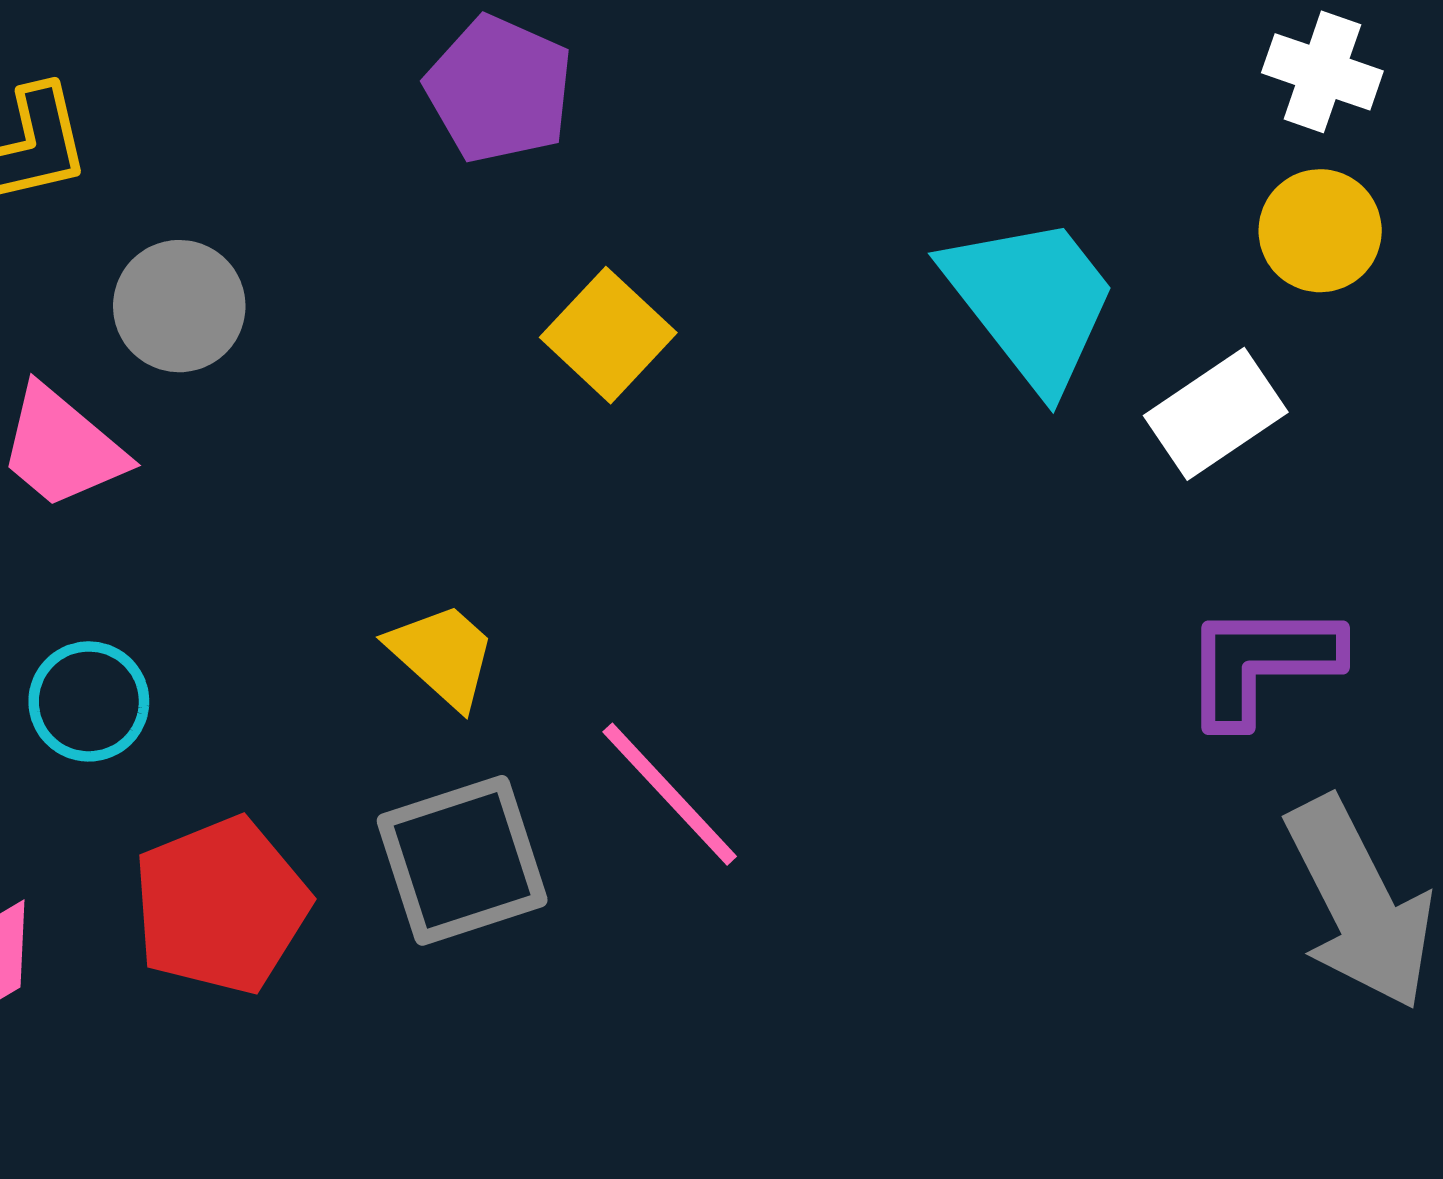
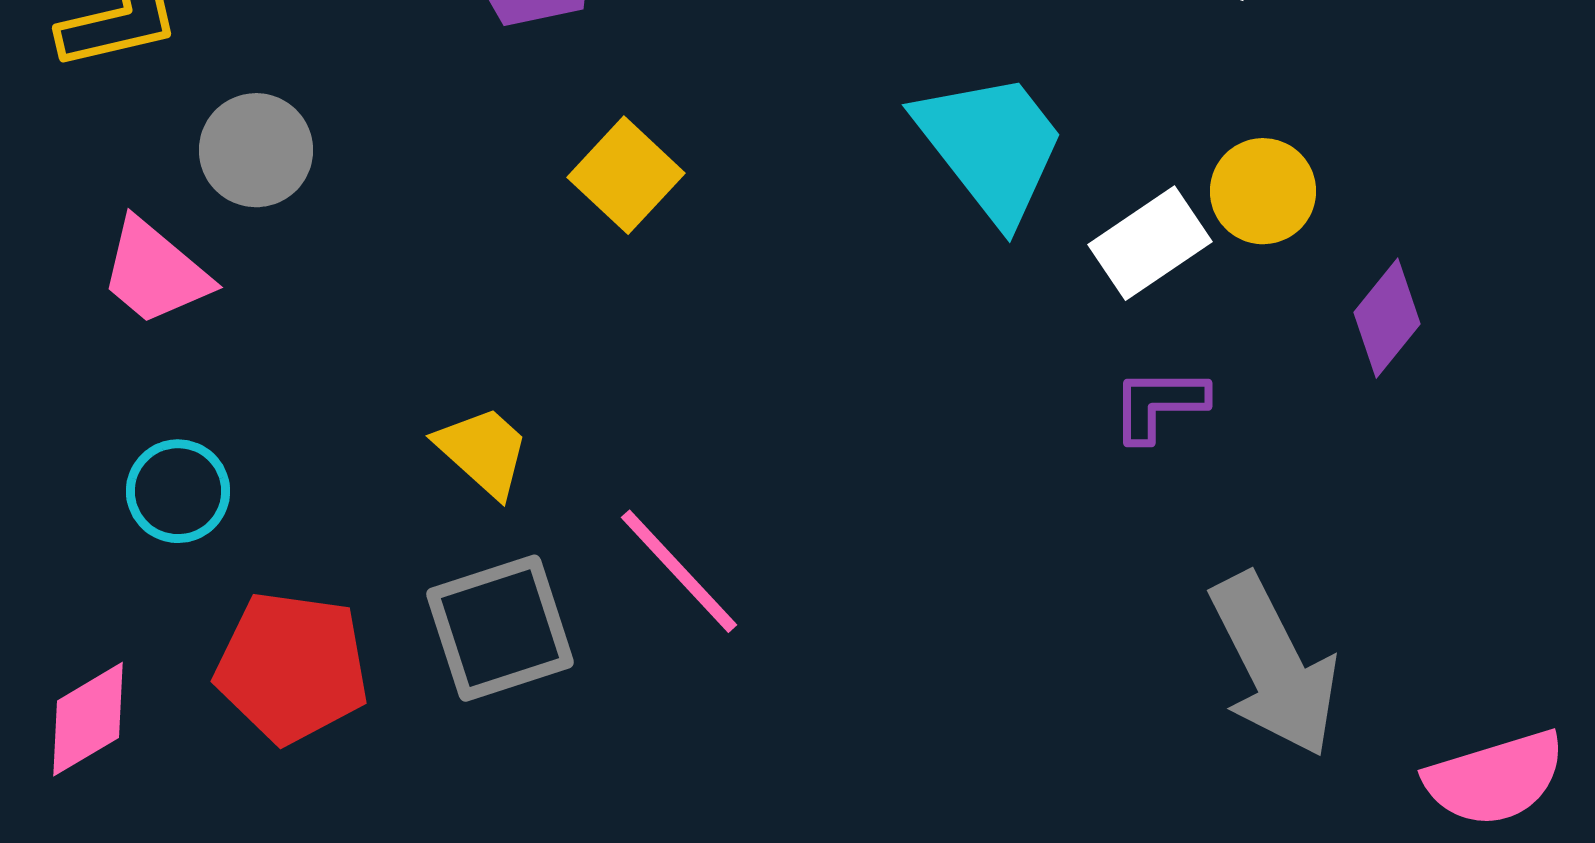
yellow circle: (1320, 231) -> (1263, 191), moved
purple L-shape: (1261, 663) -> (1159, 404), moved, size x0.7
red pentagon: (221, 905) -> (292, 667), turned 30

